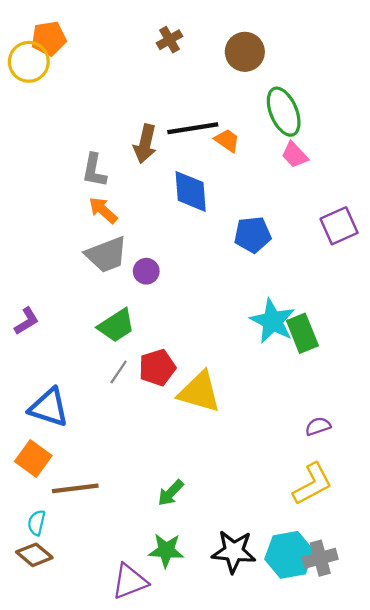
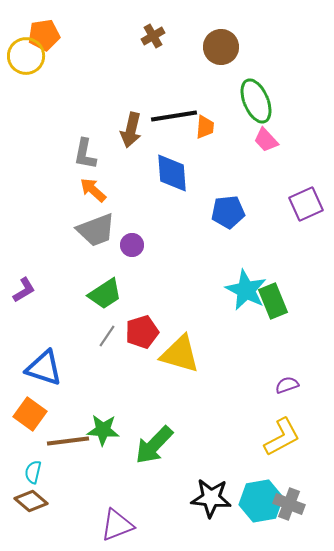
orange trapezoid: (227, 140) -> (205, 127), turned 60
green arrow: (171, 493) -> (154, 445), size x1.6
green star: (166, 550) -> (103, 430), moved
gray cross: (320, 558) -> (289, 504), turned 36

